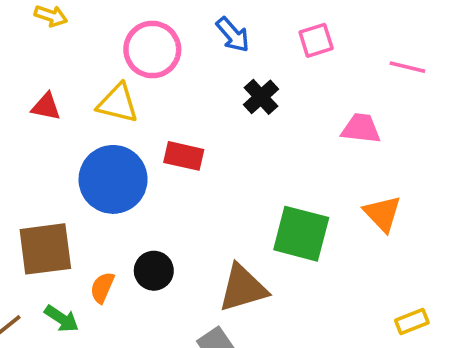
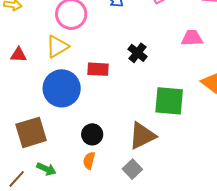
black cross: (261, 97) -> (137, 53), moved
yellow triangle: (118, 103) -> (57, 47), turned -35
orange semicircle: (102, 288) -> (89, 161), moved

